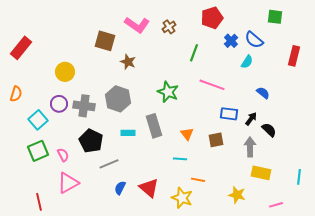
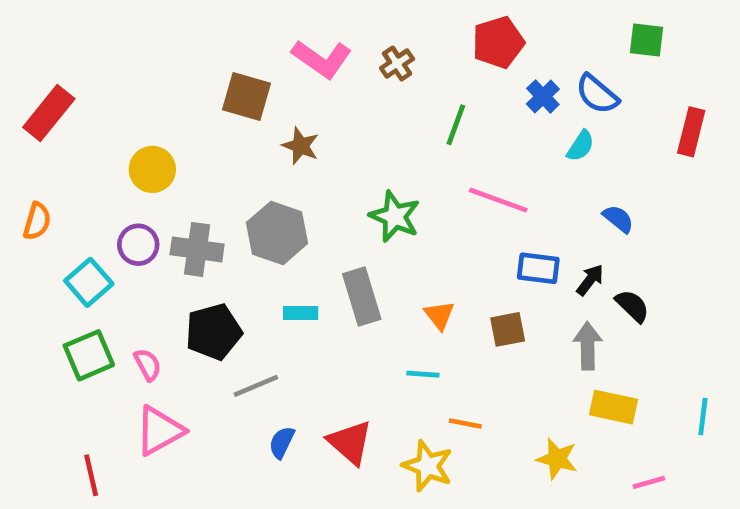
black pentagon: (91, 141) -> (214, 332), turned 30

